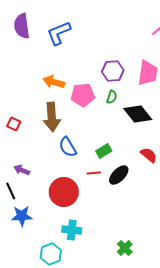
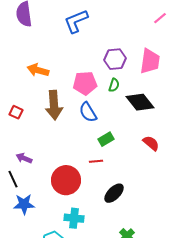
blue L-shape: (59, 33) -> (76, 21), moved
orange arrow: (54, 82) -> (38, 70), moved
blue semicircle: (68, 147) -> (88, 112), moved
black ellipse: (119, 175) -> (114, 193), moved

